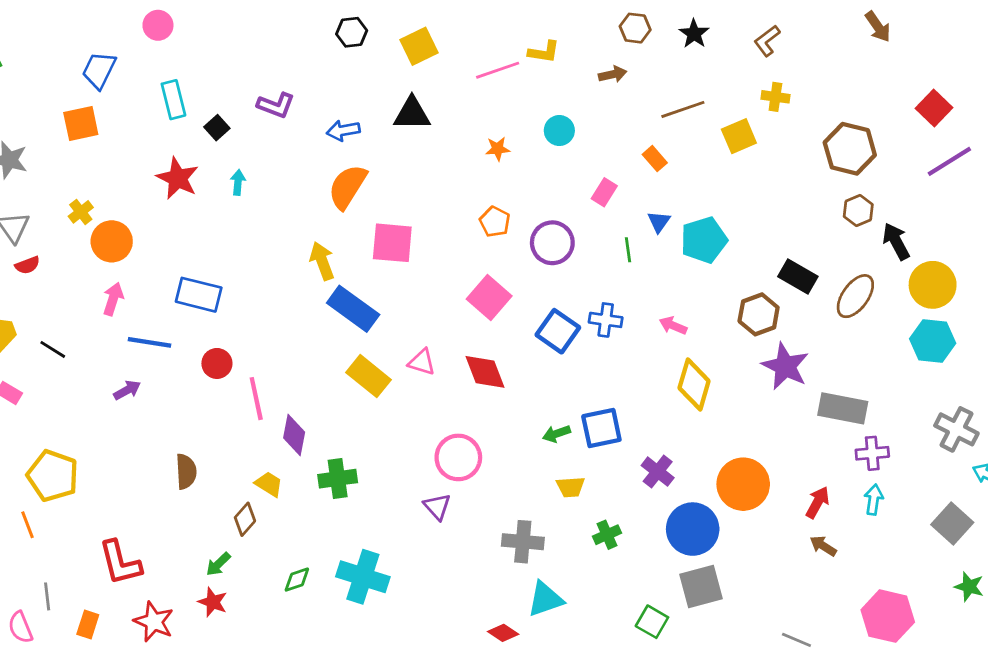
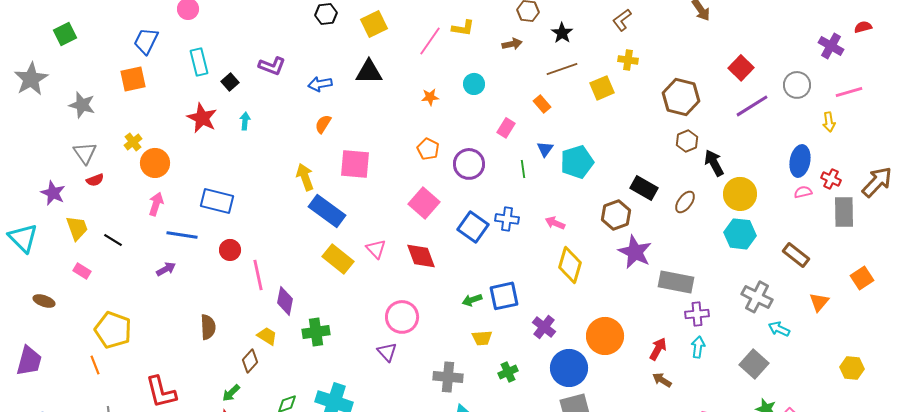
black star: (694, 34) -> (562, 33), moved
pink line: (498, 70) -> (430, 41), turned -36
orange semicircle: (347, 187) -> (323, 124), size x0.6
brown ellipse: (855, 296) -> (685, 202), size x0.7
pink triangle: (422, 362) -> (376, 249), turned 30

